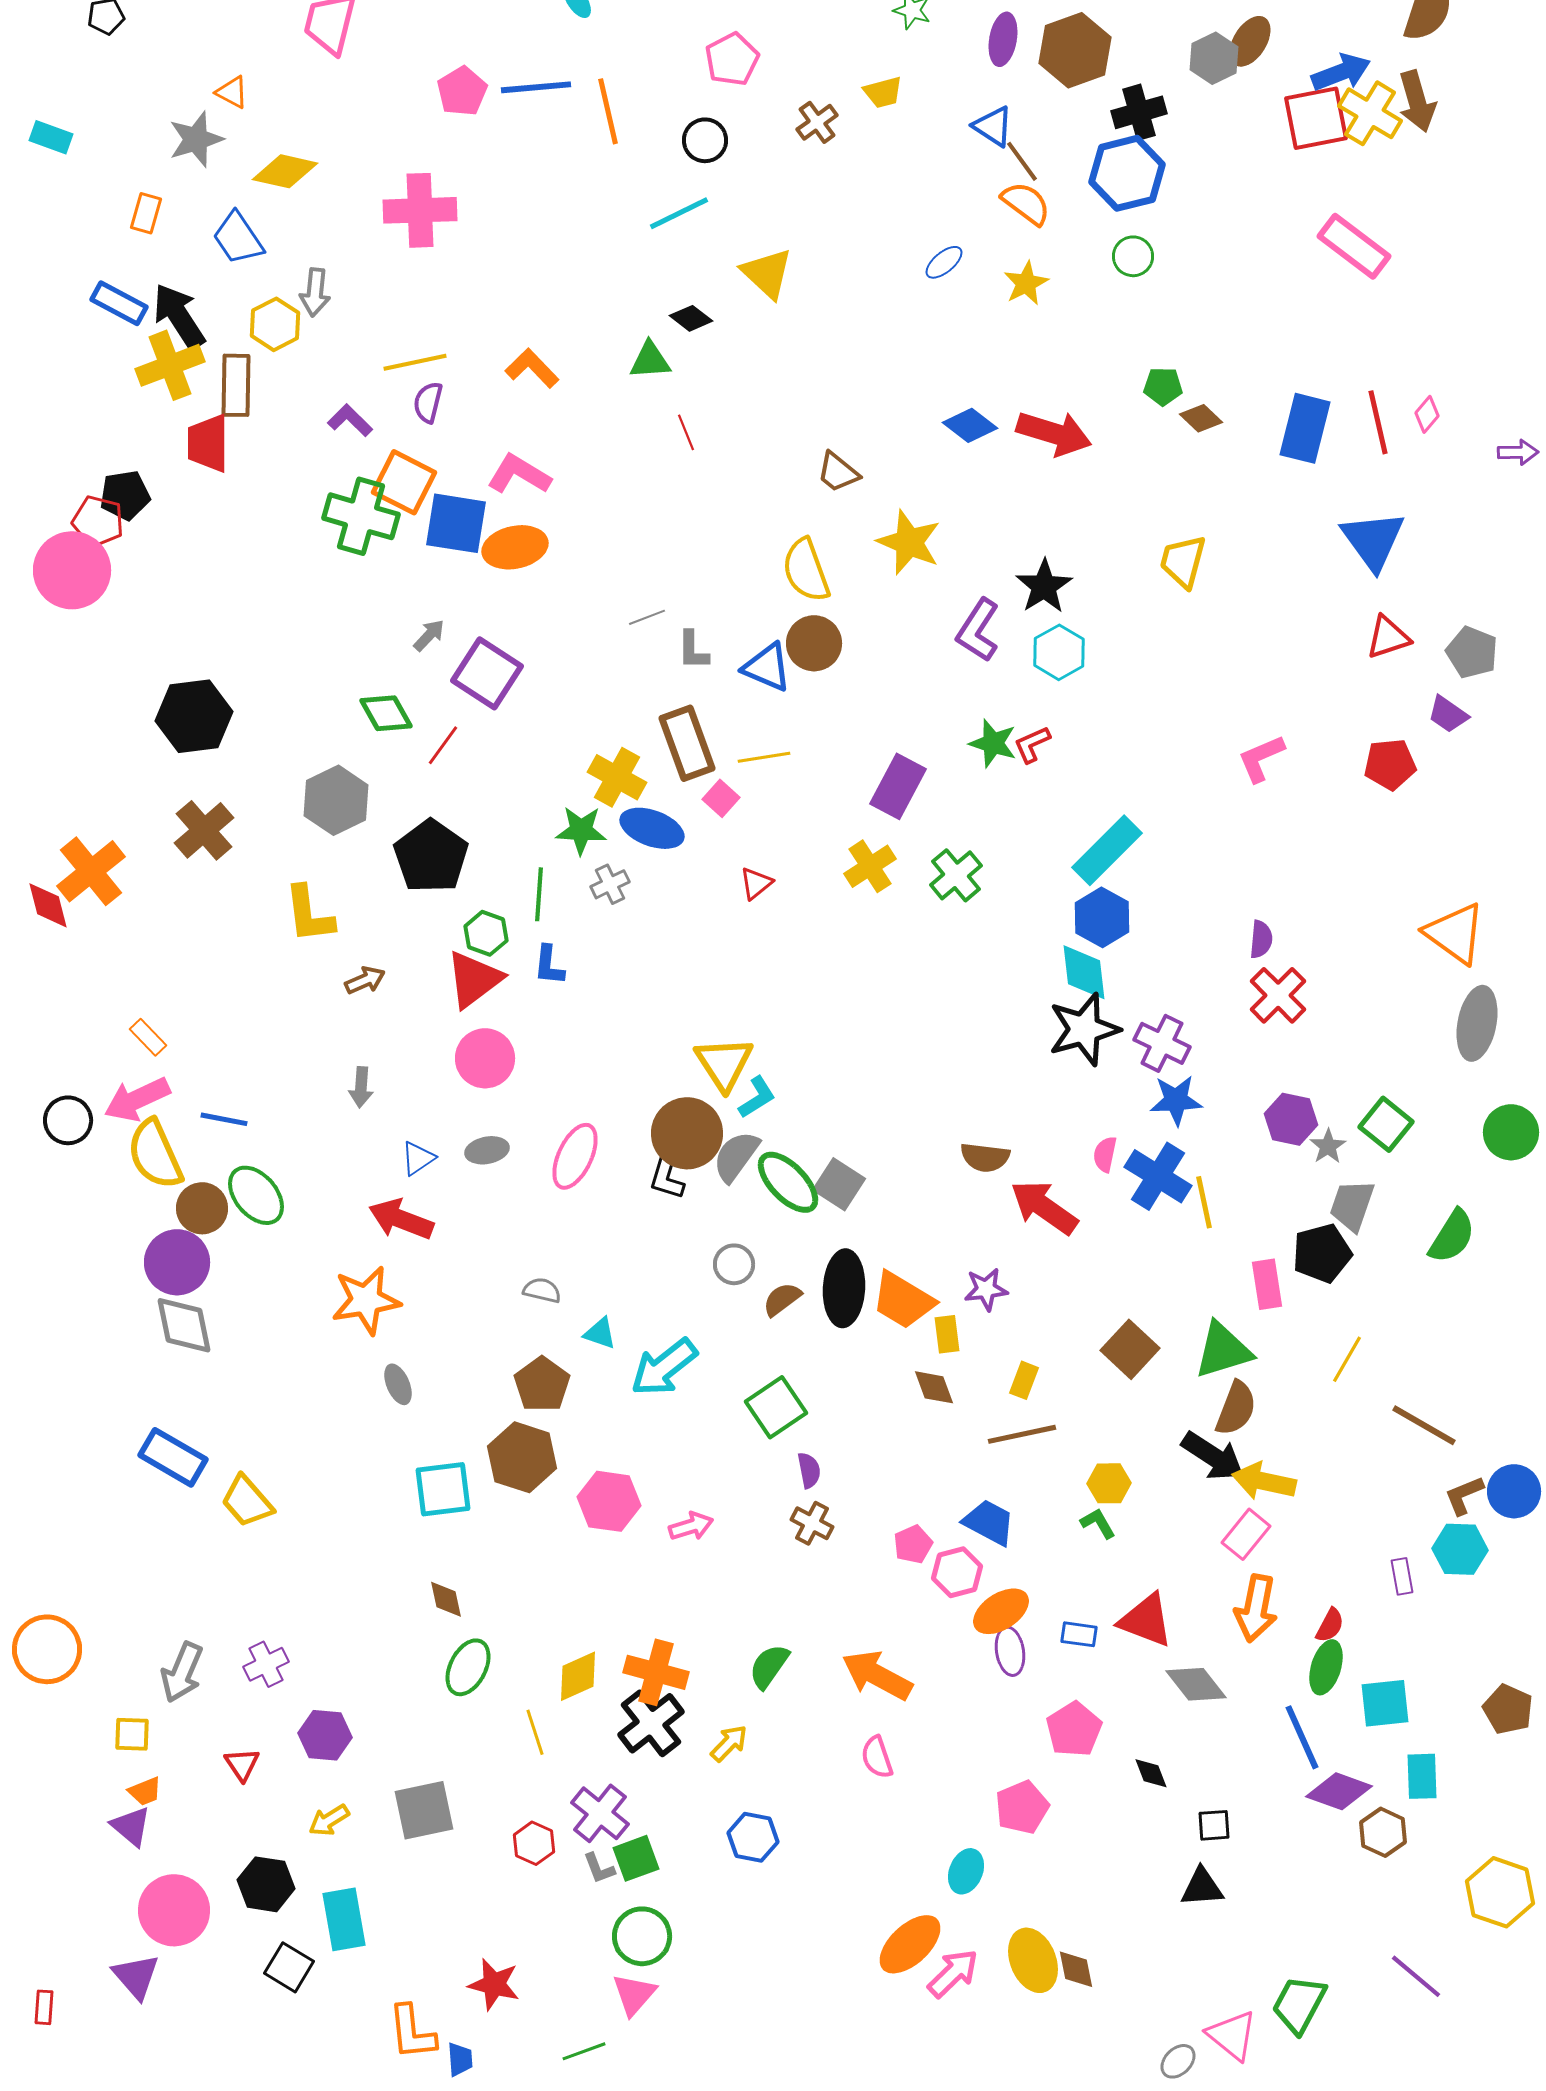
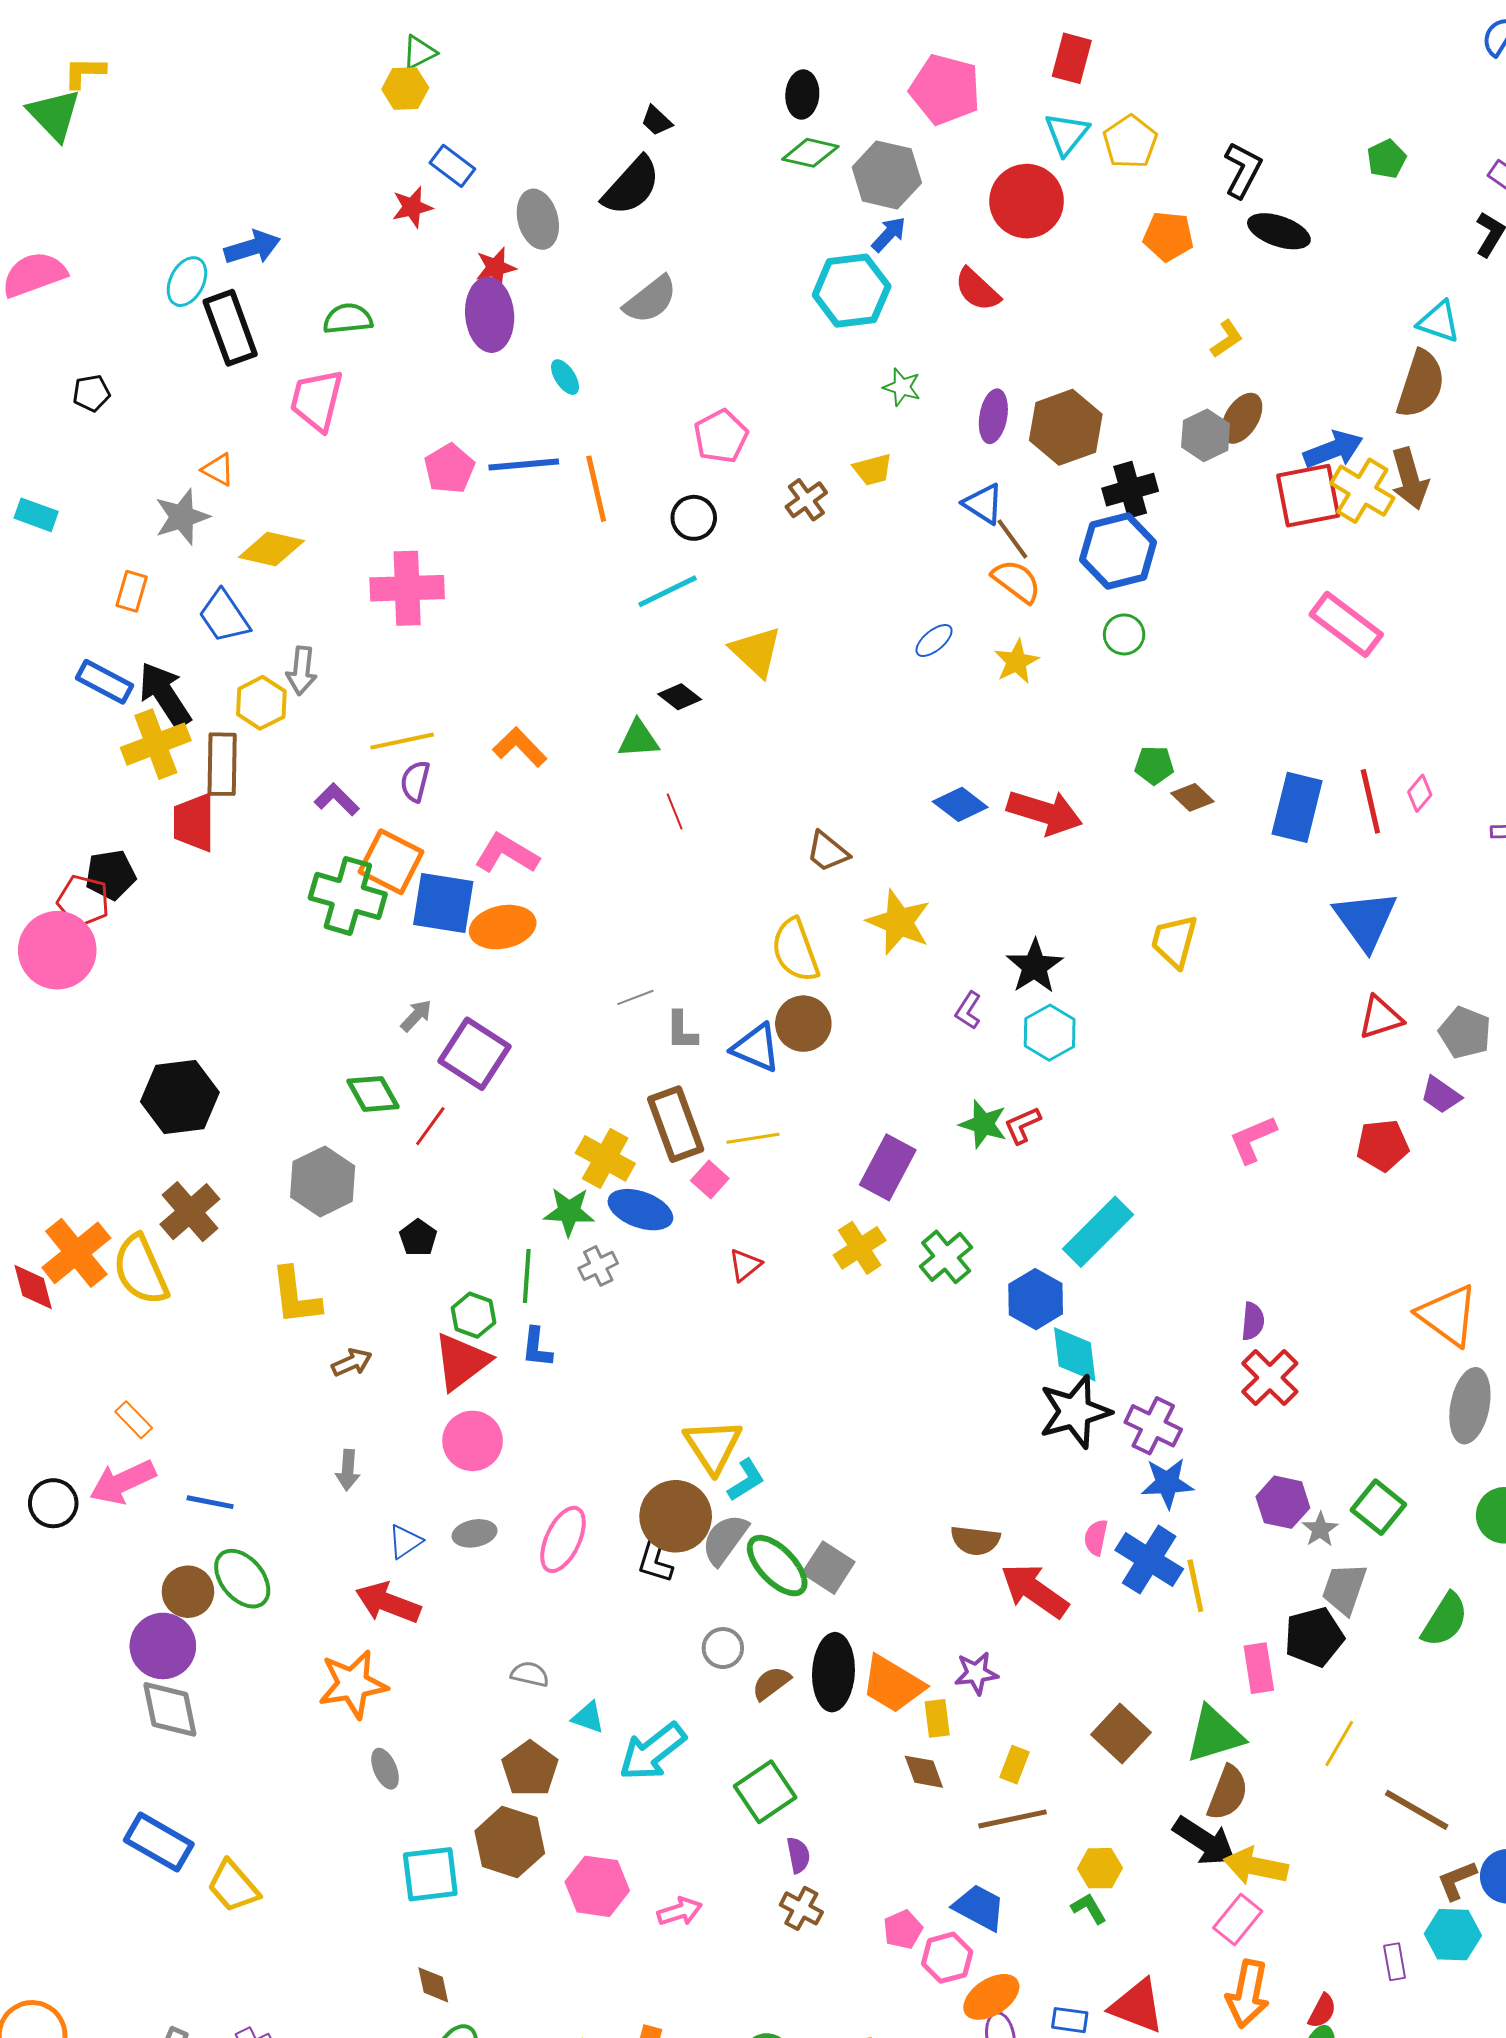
purple L-shape: (978, 630) -> (968, 1011), size x0.6
black pentagon: (431, 856) -> (418, 1238), size x0.5
blue hexagon: (1102, 917) -> (1036, 1299), moved
yellow semicircle: (155, 1154) -> (141, 1270), moved

